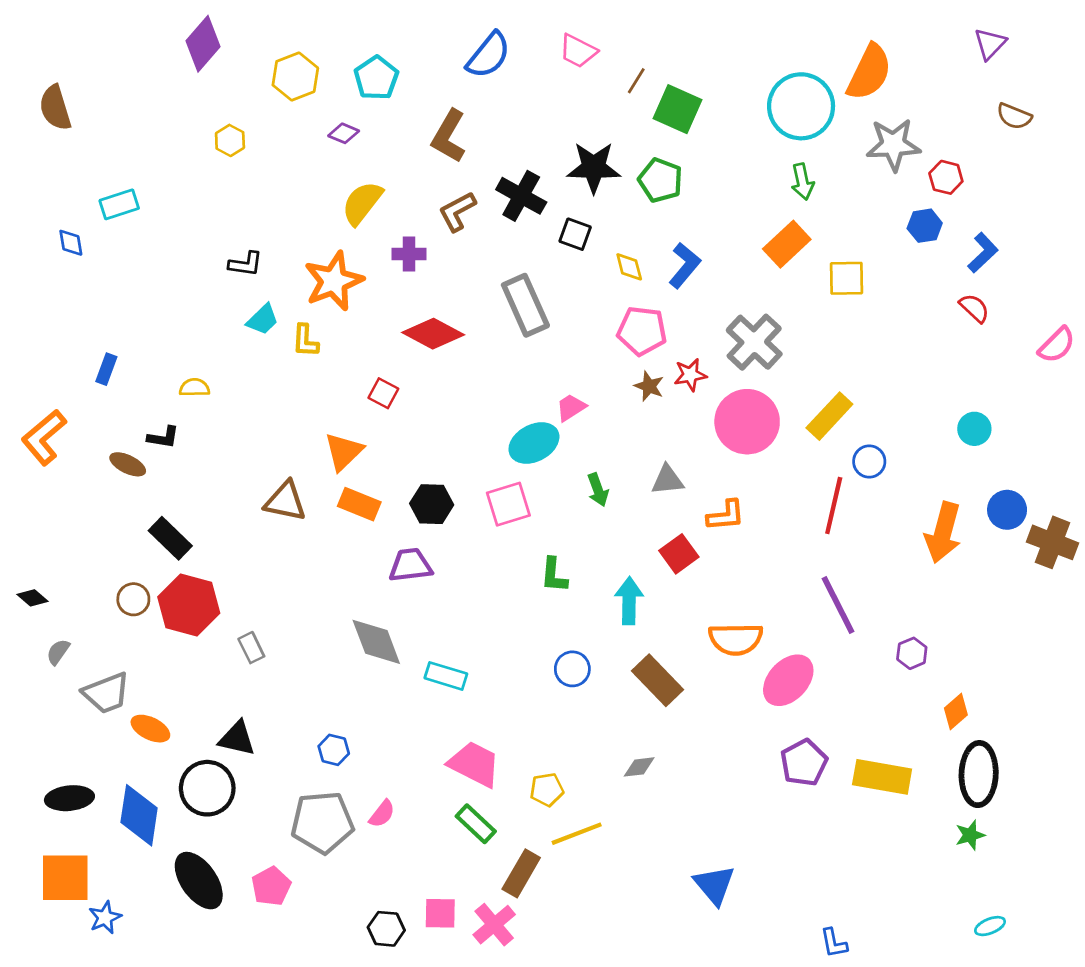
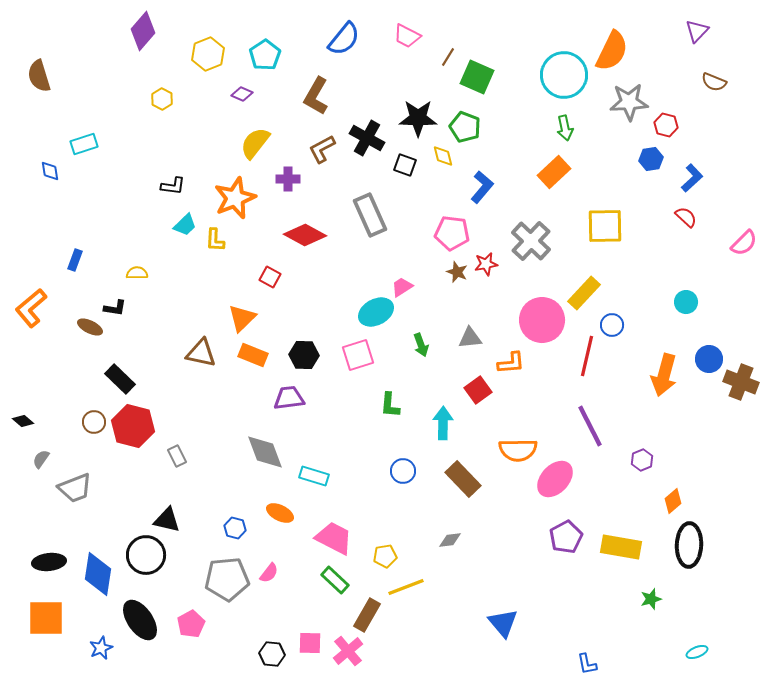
yellow diamond: (629, 267) -> (443, 156), moved
yellow square: (847, 278) -> (605, 226), moved, size x1.4
pink circle: (747, 422) -> (542, 320), moved
orange ellipse: (150, 729) -> (280, 513), moved
green star: (970, 835) -> (651, 599), moved
blue star: (105, 917) -> (101, 648), moved

